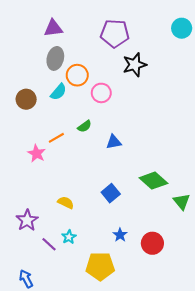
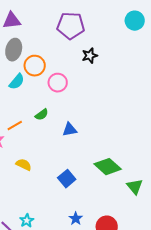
black star: (135, 65) -> (90, 56), size x0.7
yellow semicircle: (66, 203) -> (24, 165), moved

